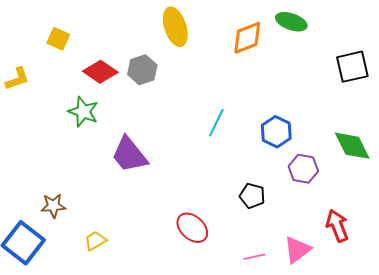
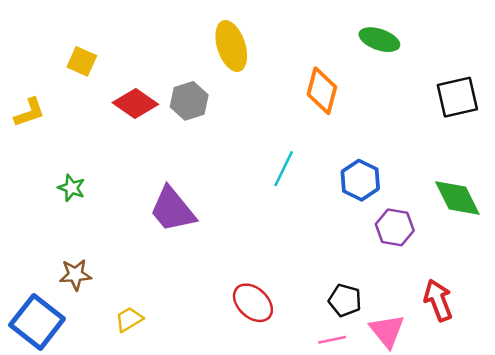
orange diamond: (247, 38) -> (322, 91), moved, turned -54
green star: (83, 112) -> (72, 188), moved, size x0.7
black pentagon: (252, 196) -> (345, 300), moved
pink triangle: (297, 250) -> (387, 331), turned -32

